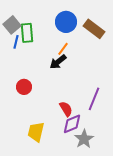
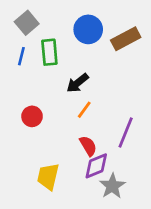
gray square: (12, 25) -> (27, 23), moved
brown rectangle: (94, 29) -> (126, 39), turned -65
green rectangle: (27, 33) -> (49, 52), moved
orange line: (63, 49) -> (84, 110), moved

